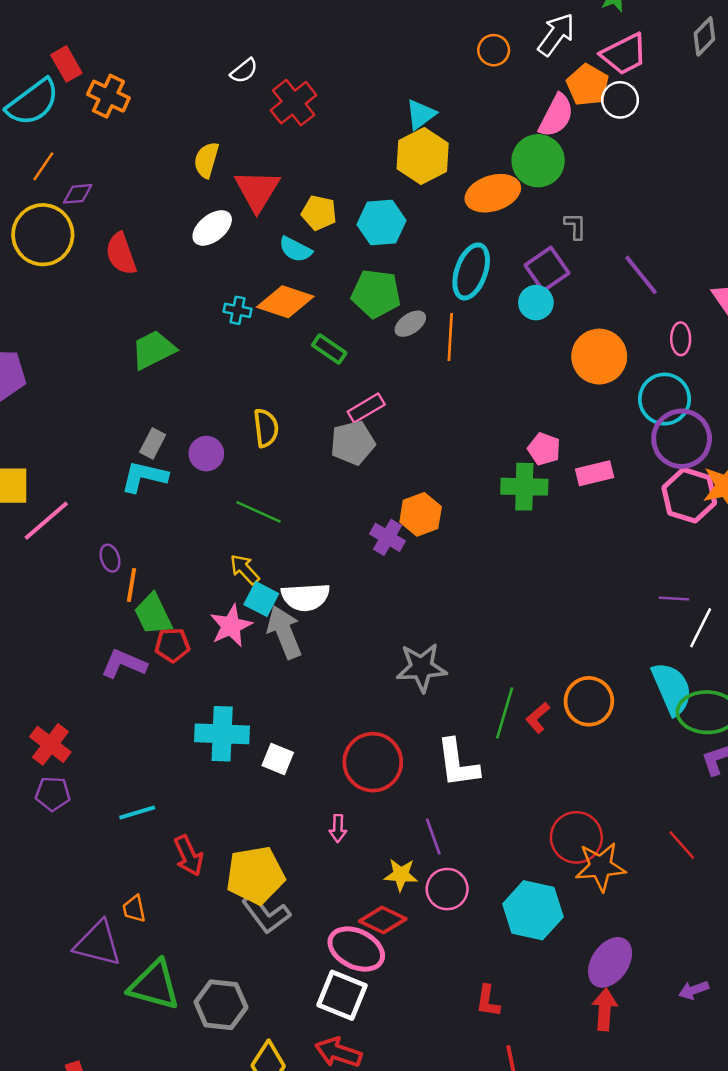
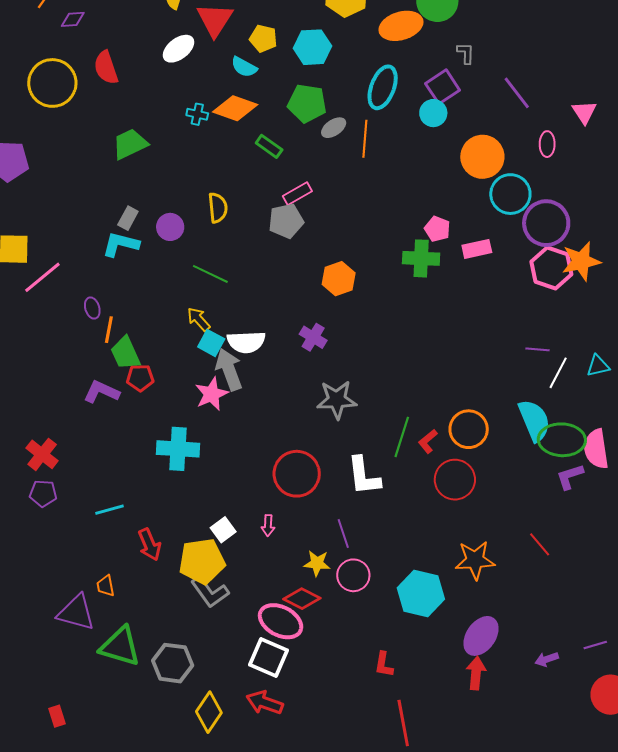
yellow circle: (43, 235) -> (52, 83), moved
cyan circle: (665, 399) -> (510, 194), moved
purple cross: (387, 537) -> (313, 337), moved
pink star: (231, 626) -> (212, 394), moved
white square: (278, 759) -> (223, 530), moved, turned 30
red circle: (576, 837) -> (455, 480), moved

